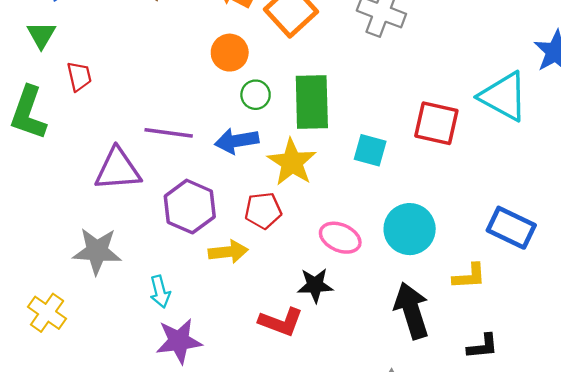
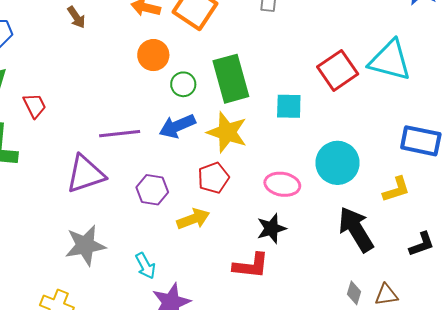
cyan triangle: (504, 96) -> (390, 60), moved
red square: (436, 123) -> (338, 70), turned -33
purple hexagon: (190, 207) -> (152, 190), size x0.7

